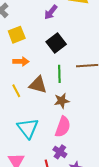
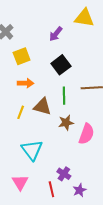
yellow line: (16, 91) -> (21, 112), turned 48
pink semicircle: (63, 127) -> (86, 134), moved

